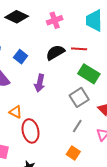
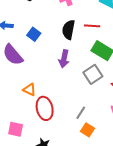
black semicircle: (55, 52) -> (68, 30), turned -48
purple arrow: (40, 83) -> (64, 59), moved
gray line: (77, 126) -> (81, 113), moved

